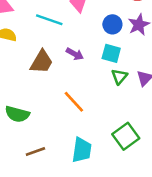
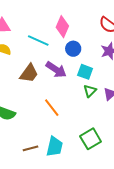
blue circle: (112, 24) -> (73, 49), moved
purple arrow: (75, 54) -> (56, 70), size x1.5
brown line: (35, 151) -> (31, 148), moved

